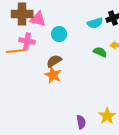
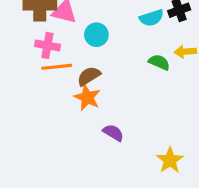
orange line: (16, 51) -> (57, 67), moved
purple semicircle: (81, 122) -> (113, 133), moved, turned -48

